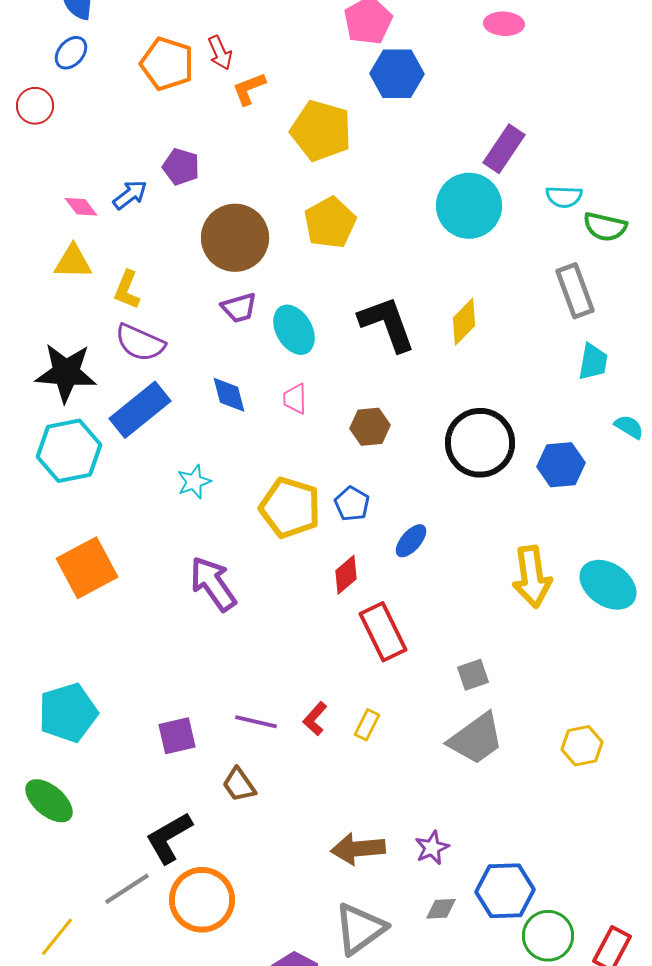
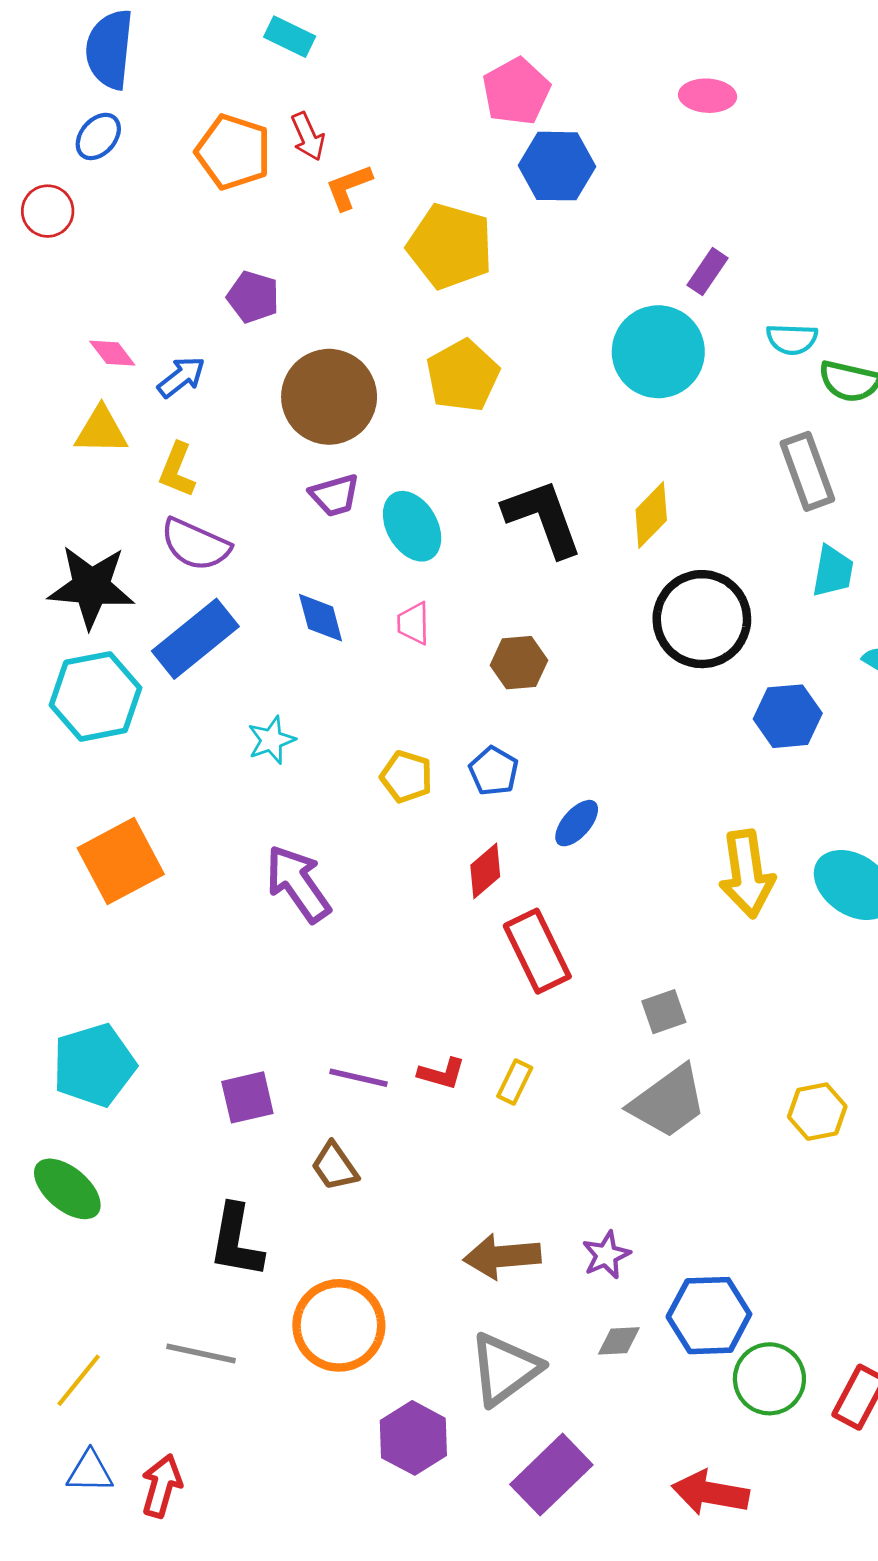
purple rectangle: (504, 149) -> (708, 272), size x0.7
blue arrow: (130, 195) -> (181, 377), moved
black circle: (480, 443) -> (702, 619), moved
yellow pentagon: (290, 508) -> (406, 777), size x0.6
red L-shape: (315, 719) -> (442, 1074), turned -116
black L-shape: (169, 838) -> (236, 1241), turned -50
gray line: (127, 889) -> (201, 1354), moved, turned 45
orange circle: (202, 900) -> (339, 1325), moved

